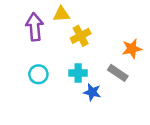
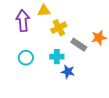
gray rectangle: (118, 73) -> (79, 45), moved

